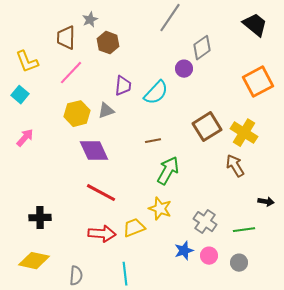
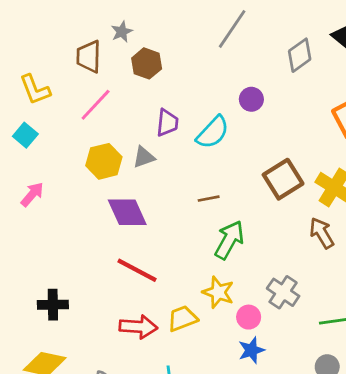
gray diamond: (202, 48) -> (300, 55), moved
gray cross: (205, 222) -> (283, 292), moved
pink circle: (209, 256) -> (249, 317), moved

